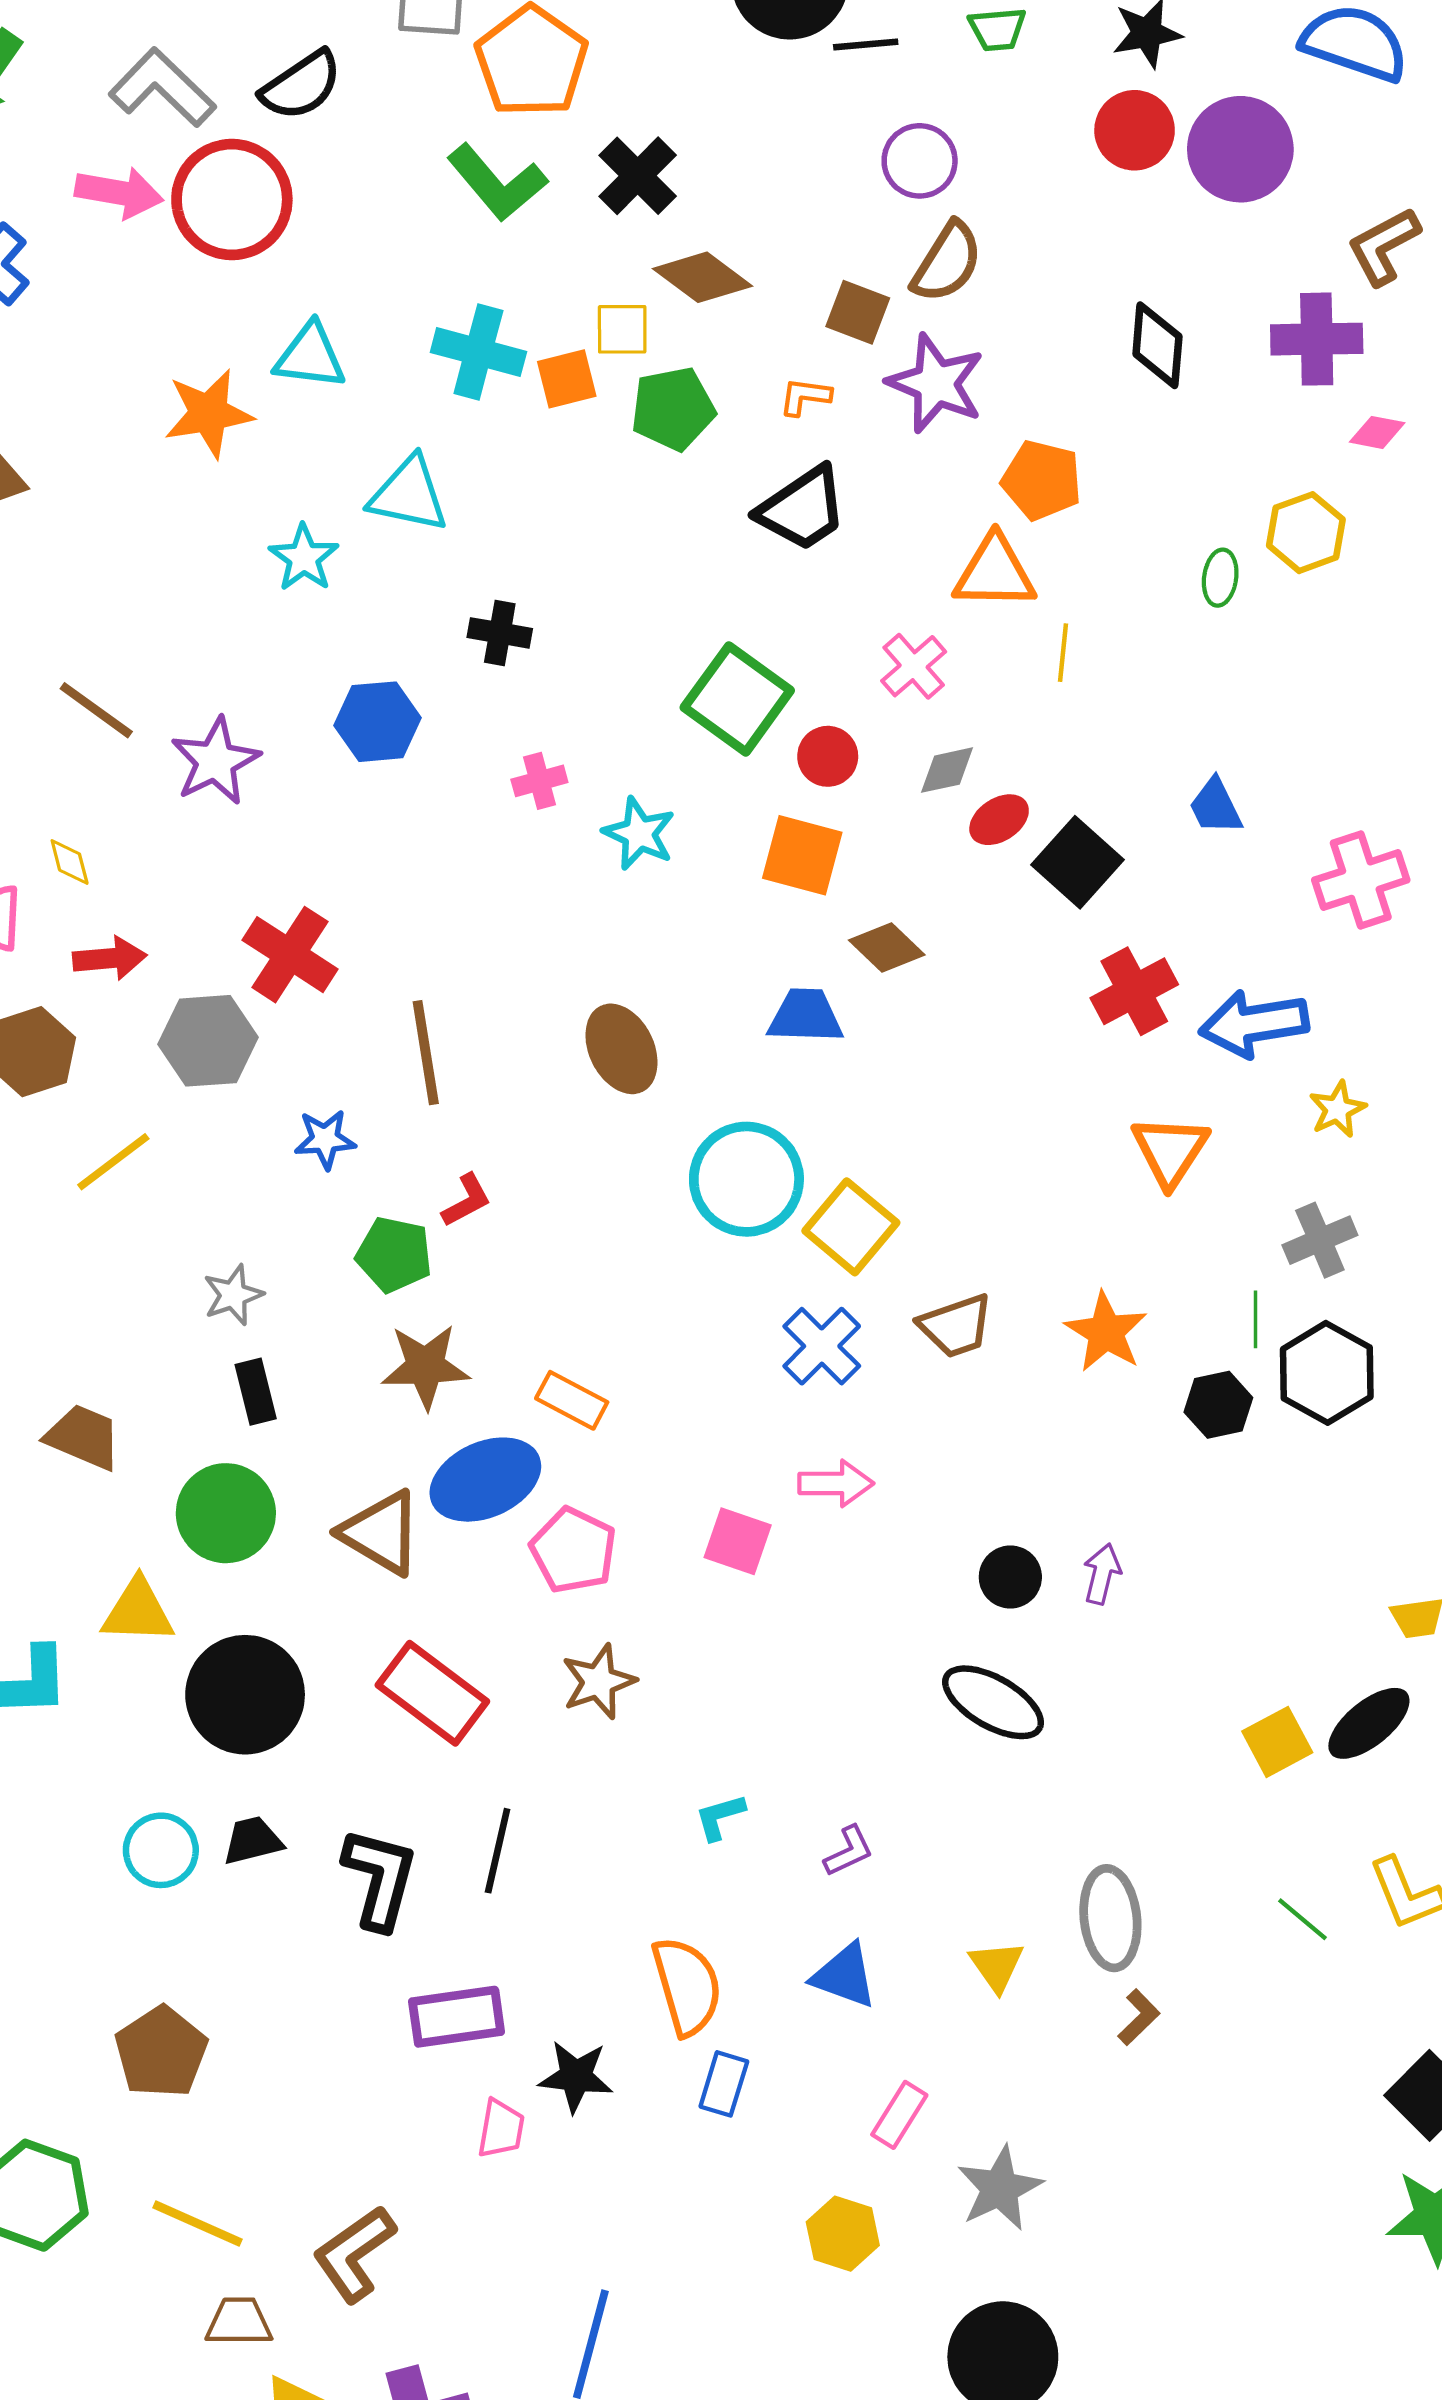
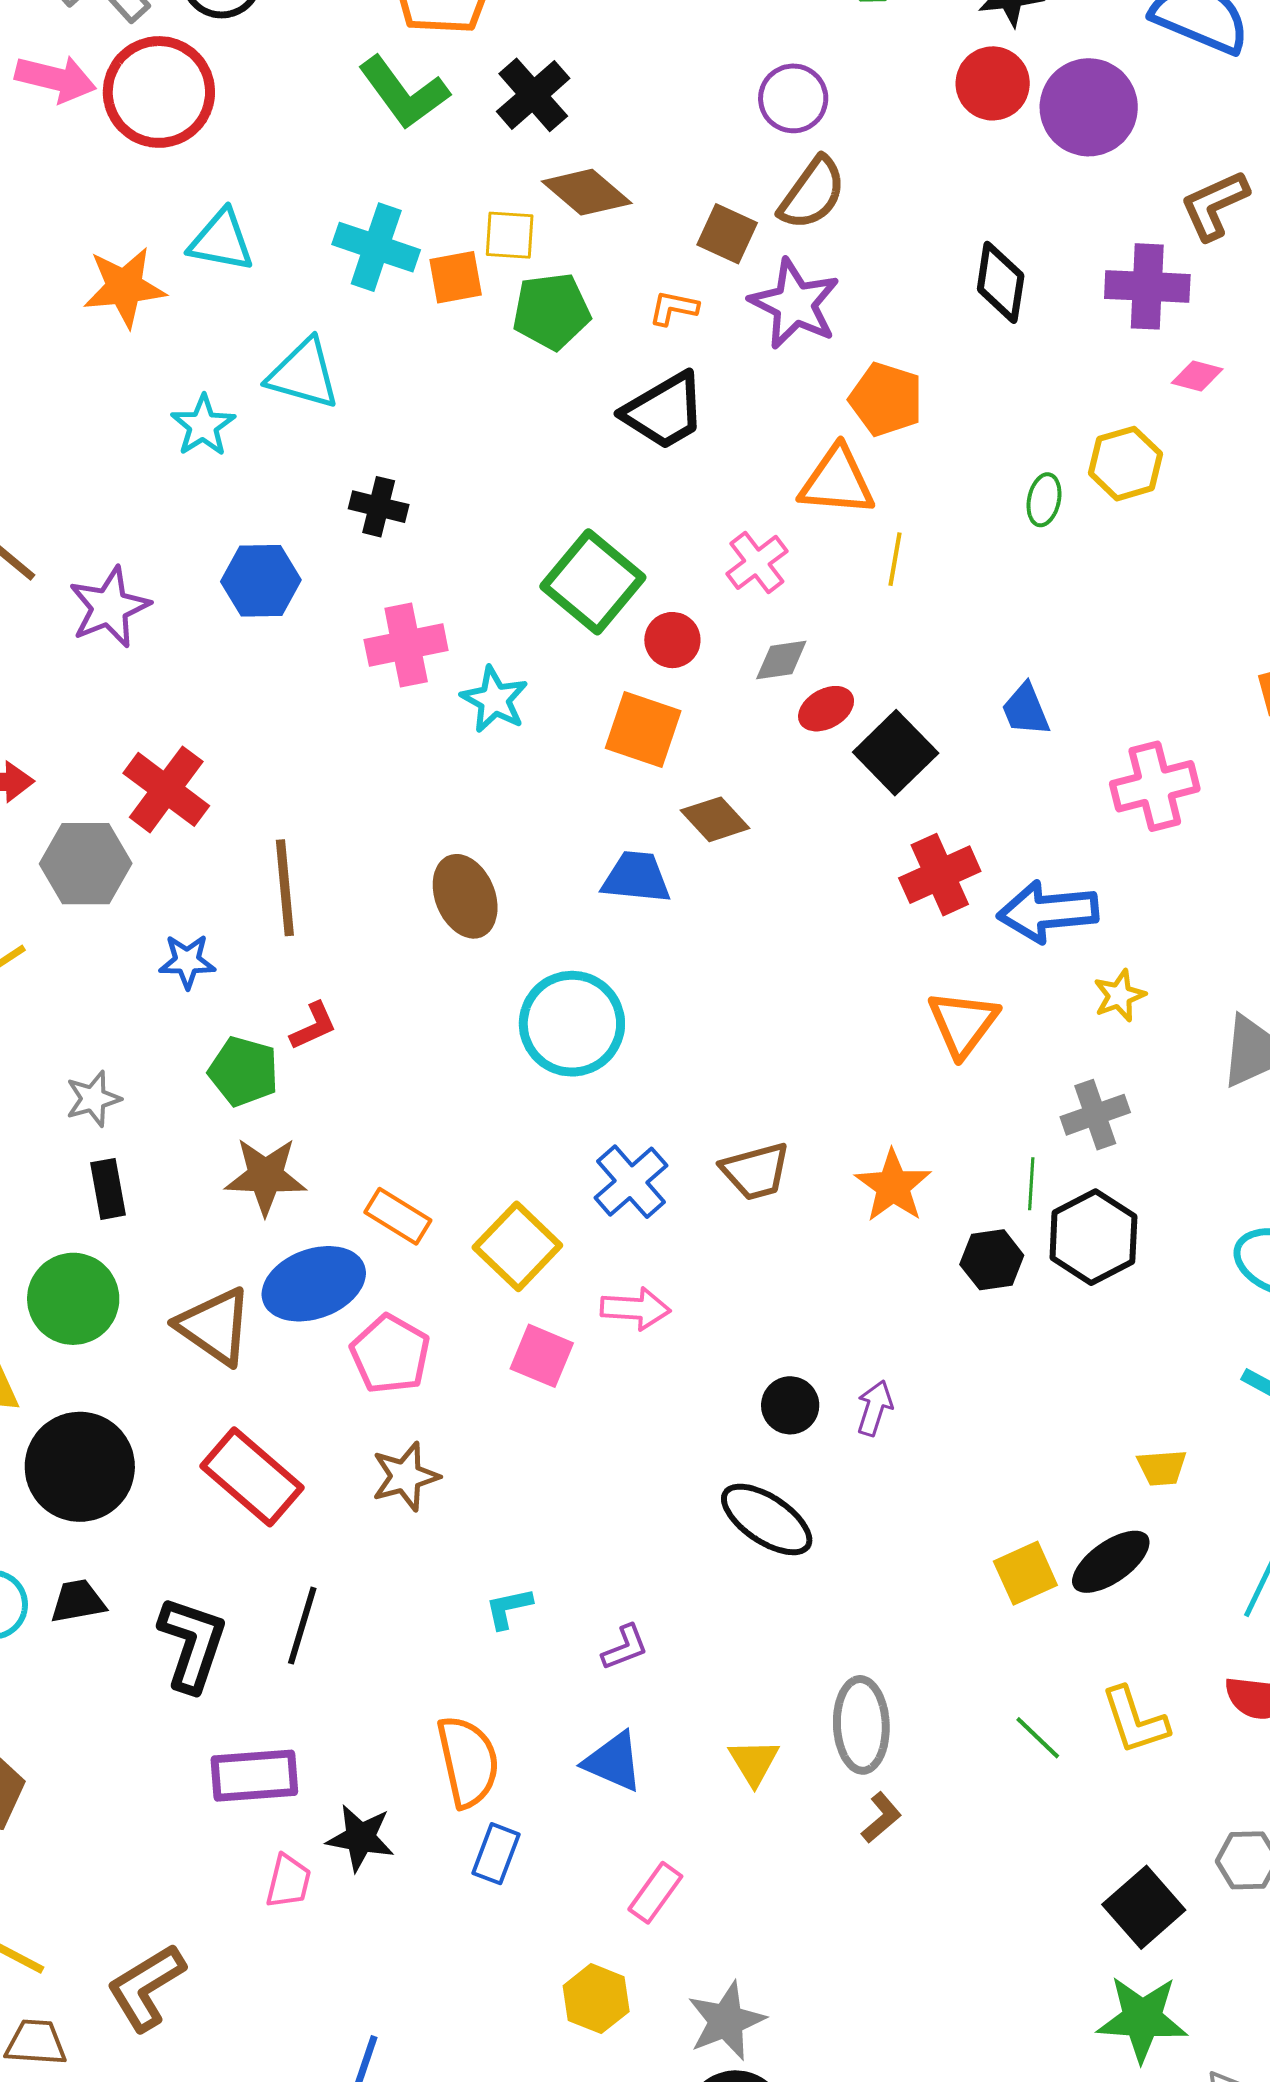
pink cross: (539, 781) -> (406, 645), size x1.6
yellow square: (851, 1227) -> (517, 1246), moved
gray star: (1000, 2188) -> (726, 2021), moved

